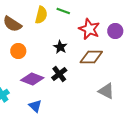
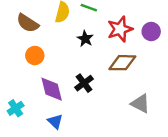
red star: (89, 29) -> (120, 29), turned 30
black star: (60, 47) -> (85, 39), moved
purple diamond: (32, 79) -> (52, 89), turned 55

